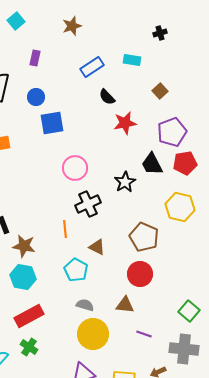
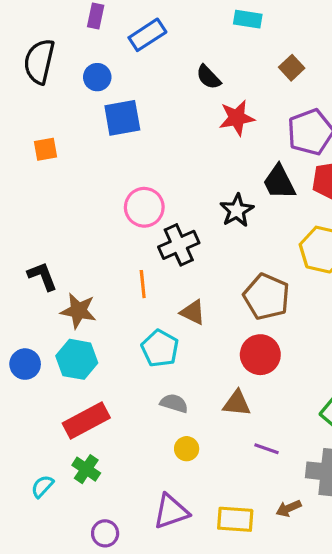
blue rectangle: (92, 67) -> (147, 35), moved
pink circle: (75, 168) -> (144, 207), moved
yellow circle: (93, 334) -> (187, 449), size x0.5

